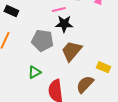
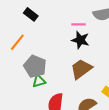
gray pentagon: (42, 40) -> (35, 66), moved

